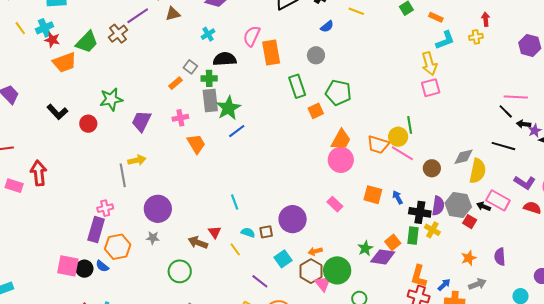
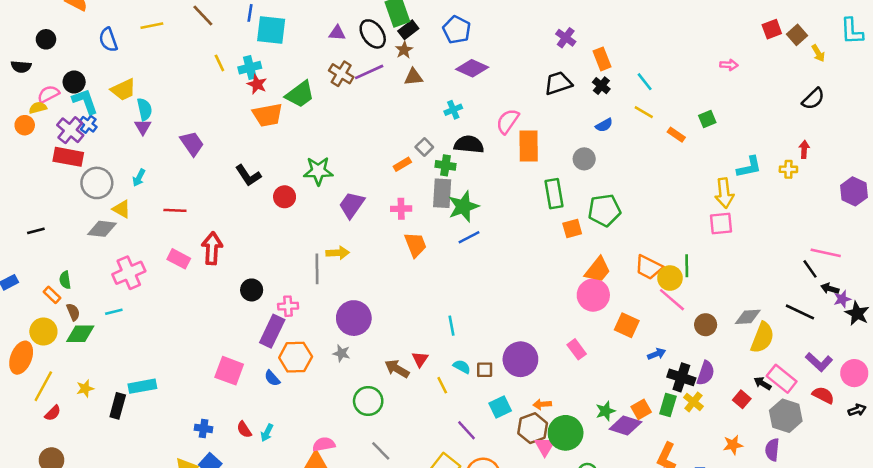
orange rectangle: (436, 17) -> (676, 135), moved
brown cross: (118, 34) -> (341, 74), moved, turned -30
green pentagon: (338, 93) -> (604, 210), turned -30
orange trapezoid: (378, 145) -> (649, 267), moved
orange square: (373, 195) -> (627, 325), moved
blue arrow: (398, 197) -> (657, 354), turned 88
gray hexagon: (458, 205) -> (786, 416), moved
black circle: (84, 269) -> (252, 290), moved

